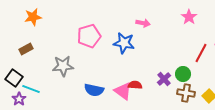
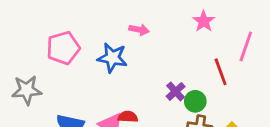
red line: (201, 53) -> (221, 72), turned -48
purple cross: (164, 79) -> (176, 91), moved

